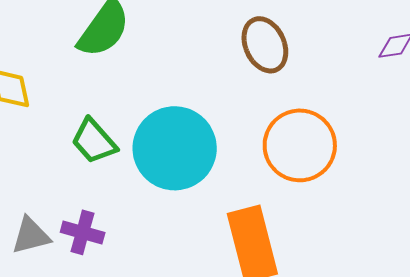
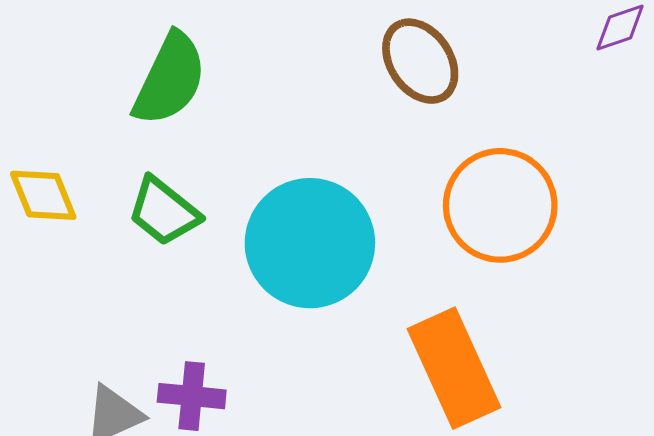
green trapezoid: (94, 141) -> (164, 211), moved

